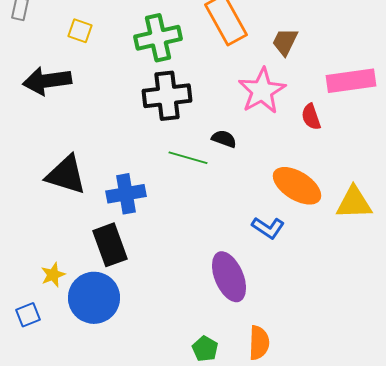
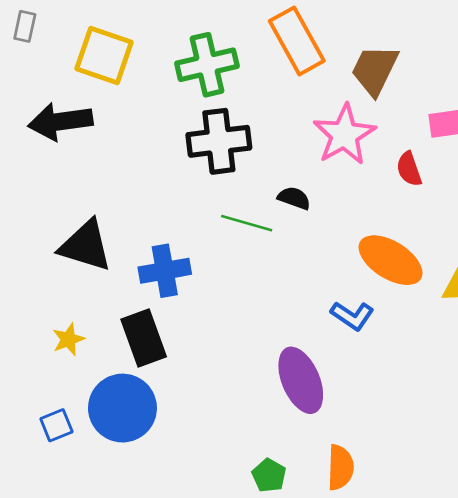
yellow square: (80, 31) -> (104, 55), size x1.8
brown trapezoid: (285, 42) -> (375, 70), size x1.4
yellow star: (53, 275) -> (68, 339), moved
blue square: (28, 315) -> (56, 425), moved

